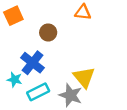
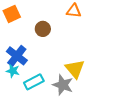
blue cross: (32, 63) -> (17, 56), moved

